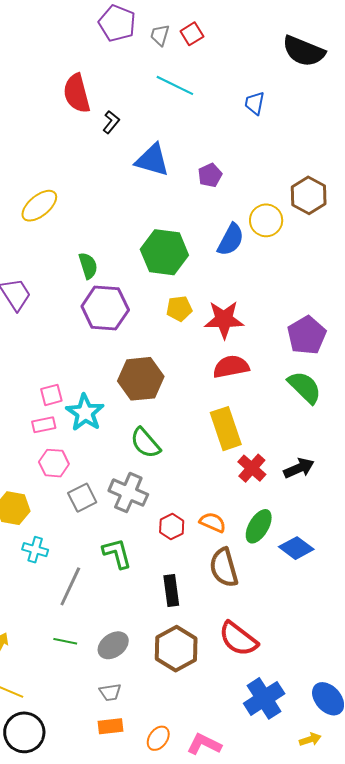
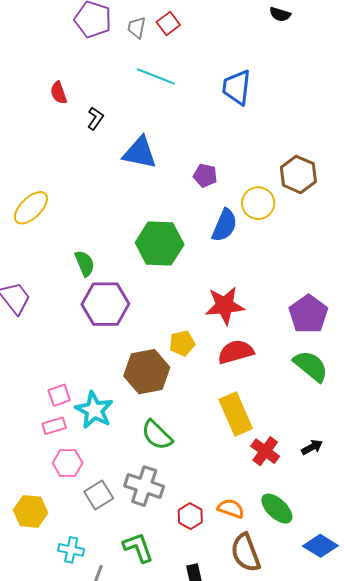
black semicircle: (304, 51) -> (280, 14), moved, size x0.5
red semicircle: (77, 93) -> (59, 93), size x0.6
blue trapezoid: (255, 103) -> (237, 87), size x1.5
purple pentagon: (210, 175) -> (205, 175), moved, turned -30
yellow pentagon: (179, 309) -> (182, 343), moved
black arrow: (299, 468) -> (312, 447), size x0.7
green ellipse: (259, 526) -> (277, 509), turned -72
blue diamond: (296, 548) -> (320, 546), moved
cyan cross: (35, 550) -> (71, 550), moved

